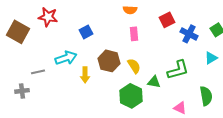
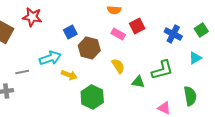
red square: (167, 20) -> (137, 26), moved
pink rectangle: (134, 34) -> (118, 34), turned -56
brown hexagon: (109, 61) -> (89, 48), moved
yellow arrow: (85, 75) -> (69, 75), turned -70
green hexagon: (131, 96) -> (92, 97), moved

